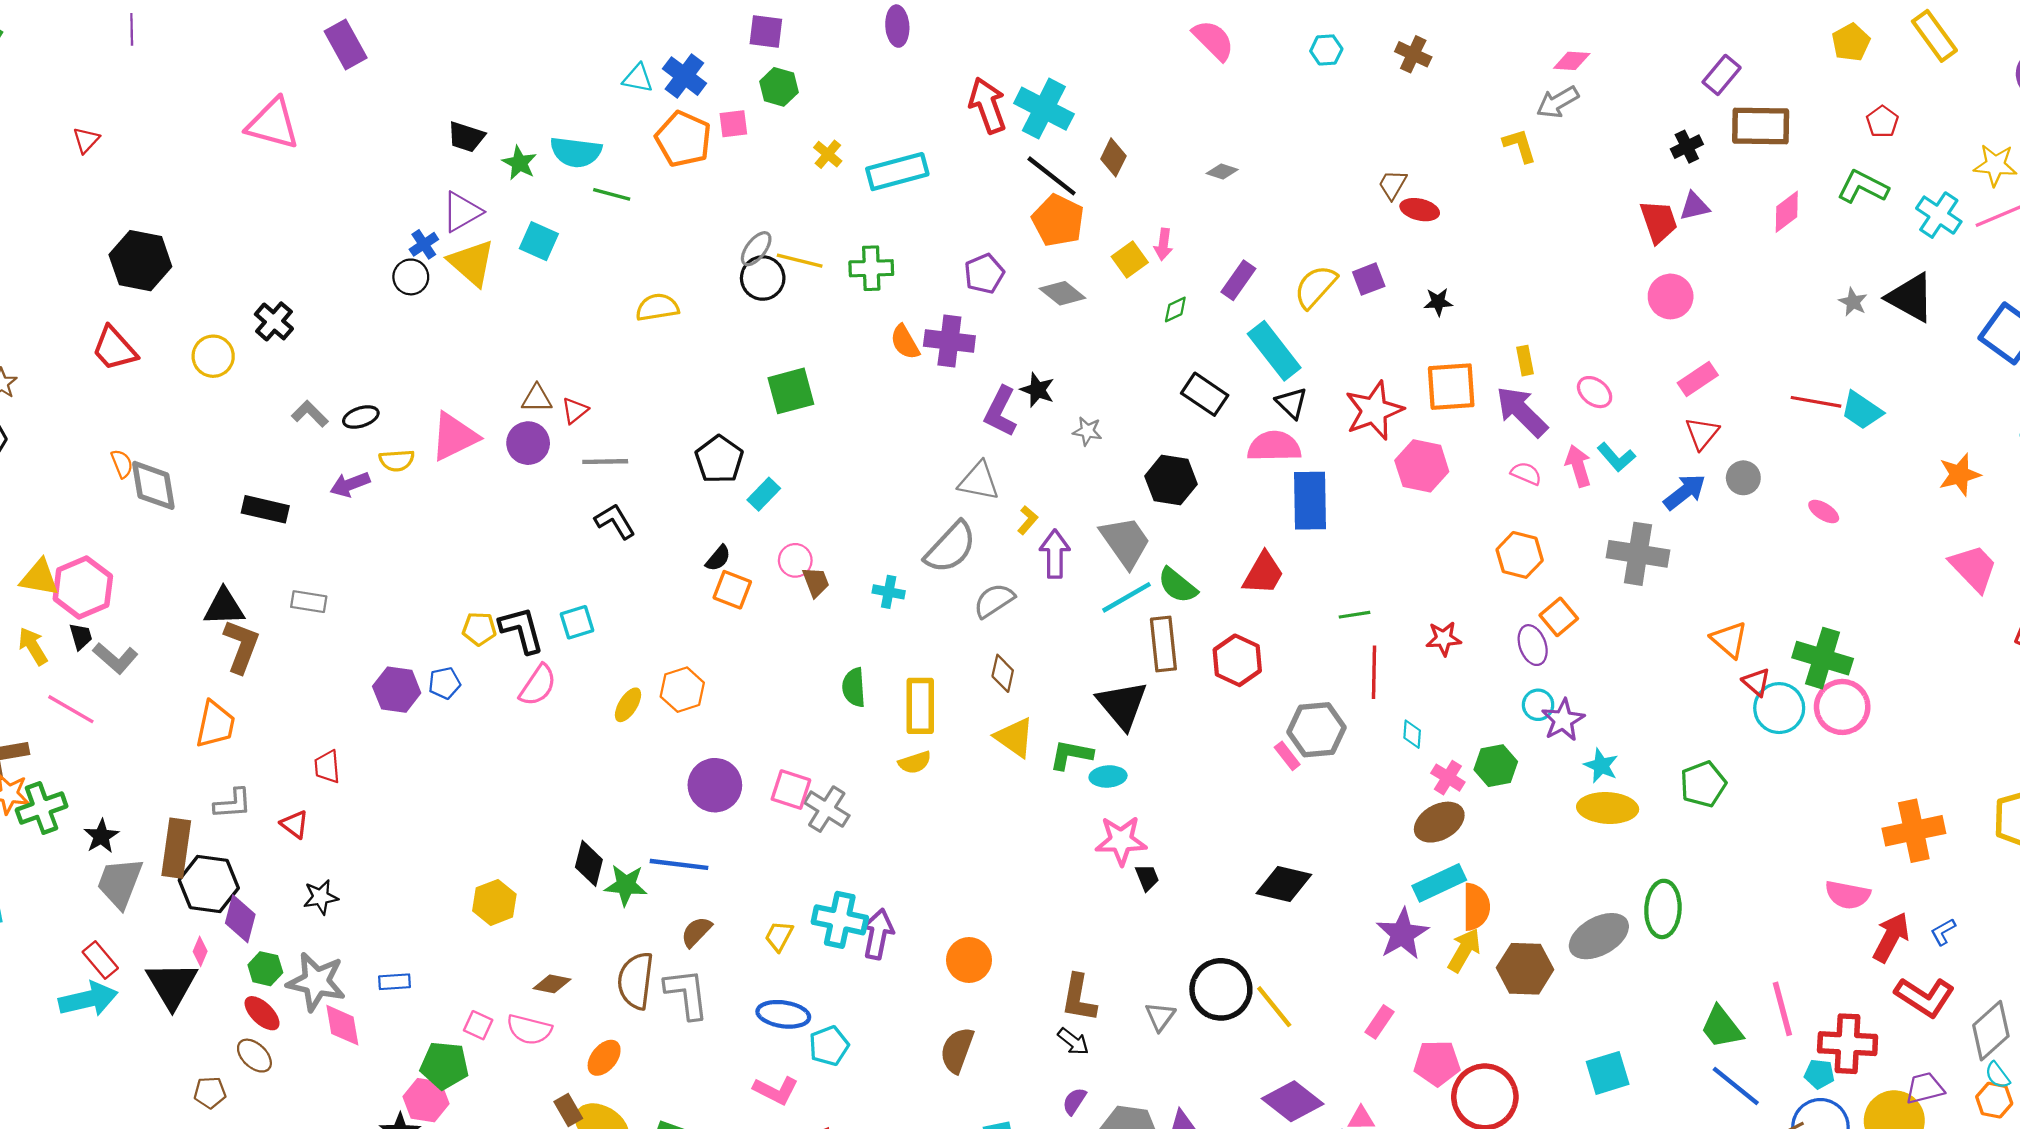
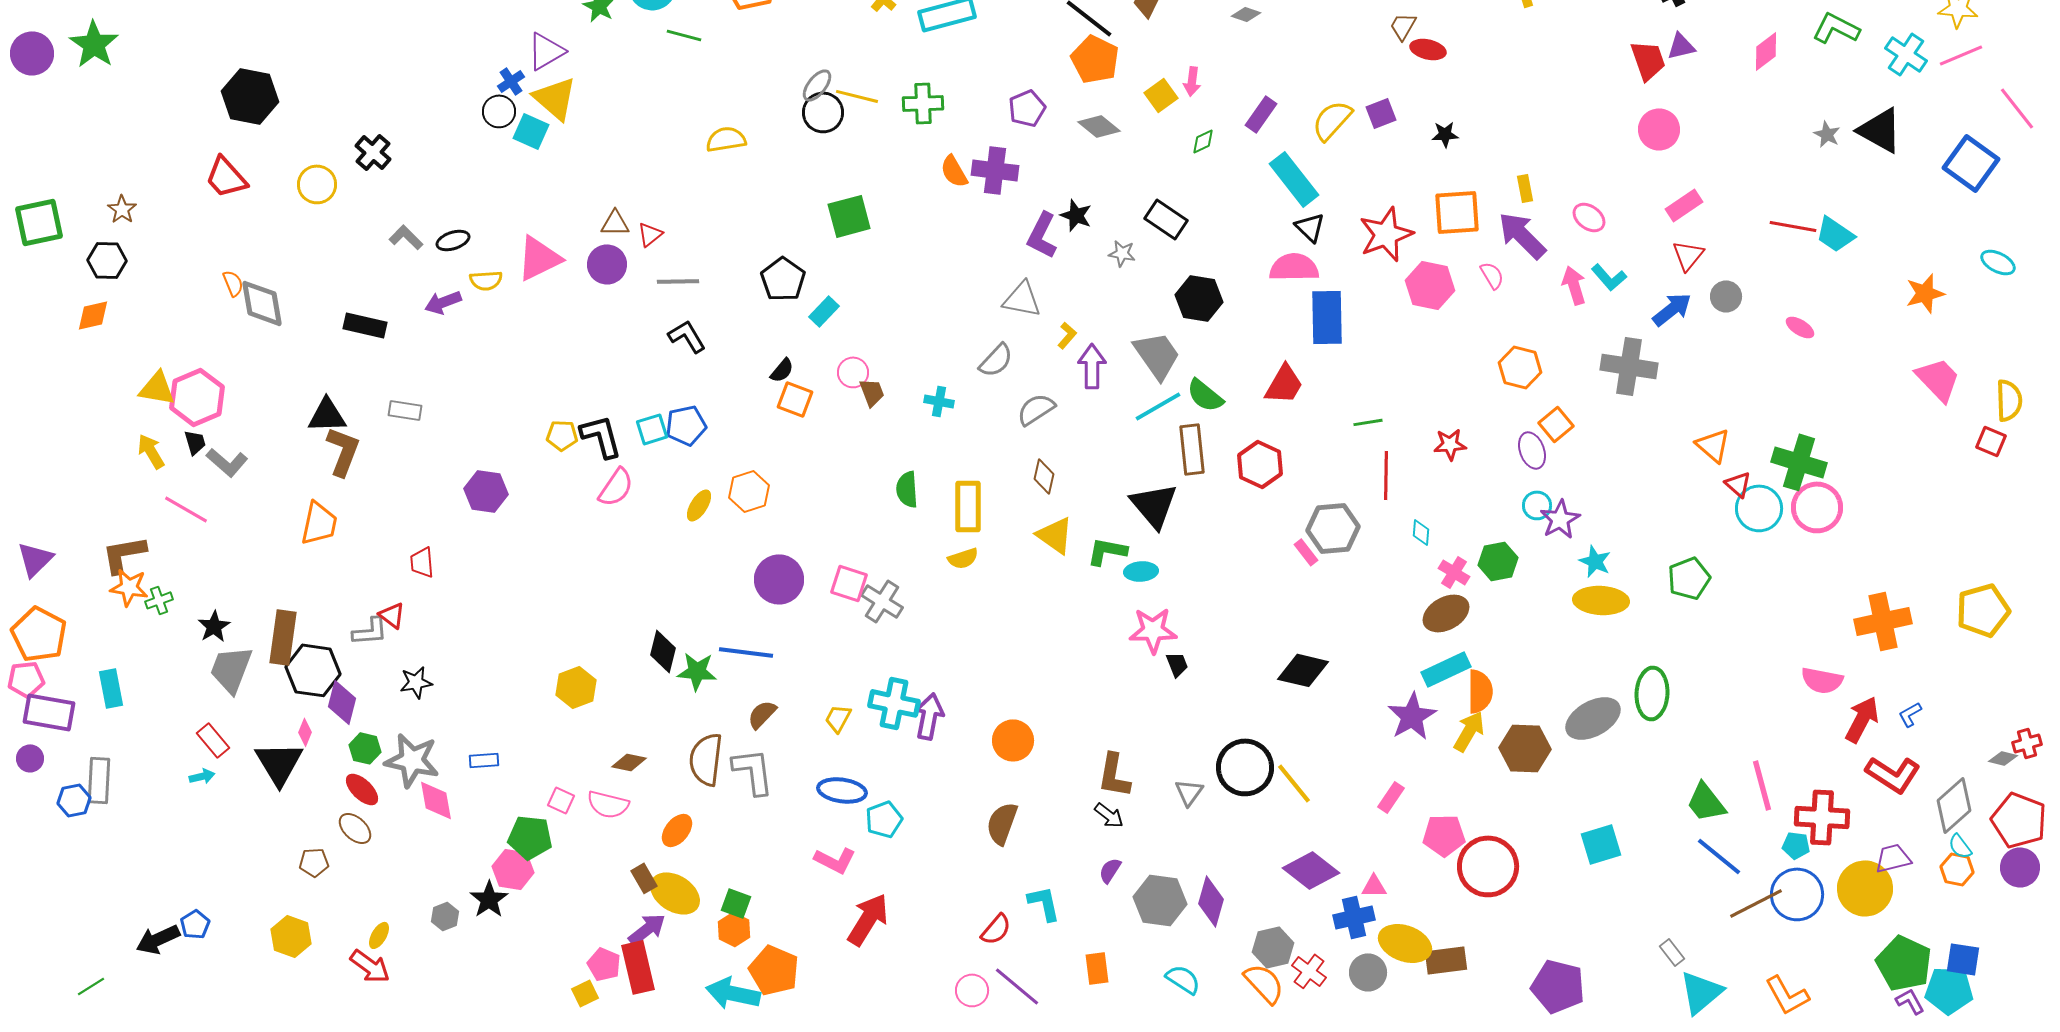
cyan square: (539, 241) -> (531, 131), moved
black rectangle: (1205, 394) -> (1166, 219), moved
pink semicircle: (1526, 473) -> (1492, 275), moved, turned 36
gray semicircle: (951, 547) -> (996, 360), size x0.7
blue pentagon: (444, 683) -> (686, 425), moved, size x1.4
gray L-shape: (233, 804) -> (370, 631), moved
green cross: (42, 808) -> (159, 600), size x0.6
cyan arrow: (88, 999) -> (202, 776), size x0.5

